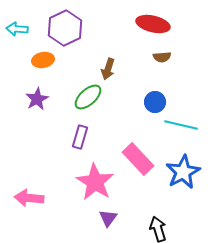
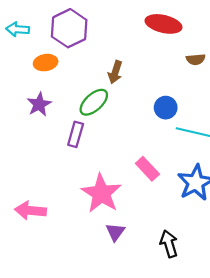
brown semicircle: (162, 57) -> (196, 59), moved
purple rectangle: (80, 137) -> (76, 134), moved
pink rectangle: (138, 159) -> (147, 169), size x0.7

